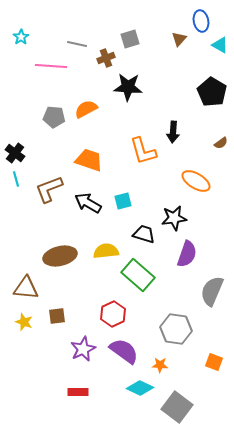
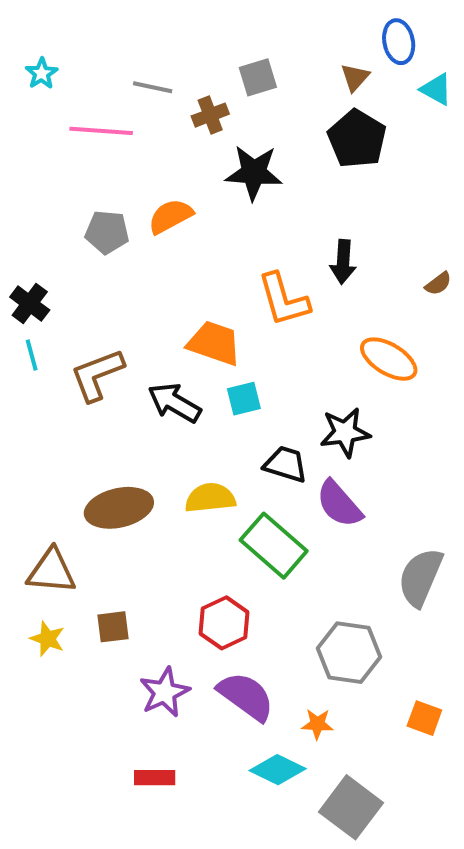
black pentagon: (212, 92) -> (357, 139), moved
orange trapezoid: (89, 160) -> (214, 343), moved
purple semicircle: (187, 254) -> (339, 504), moved, turned 120

